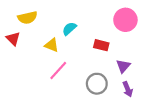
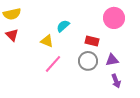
yellow semicircle: (27, 18) -> (12, 14), moved
purple triangle: (123, 66) -> (112, 60), turned 40
gray circle: (97, 84) -> (88, 61), moved

